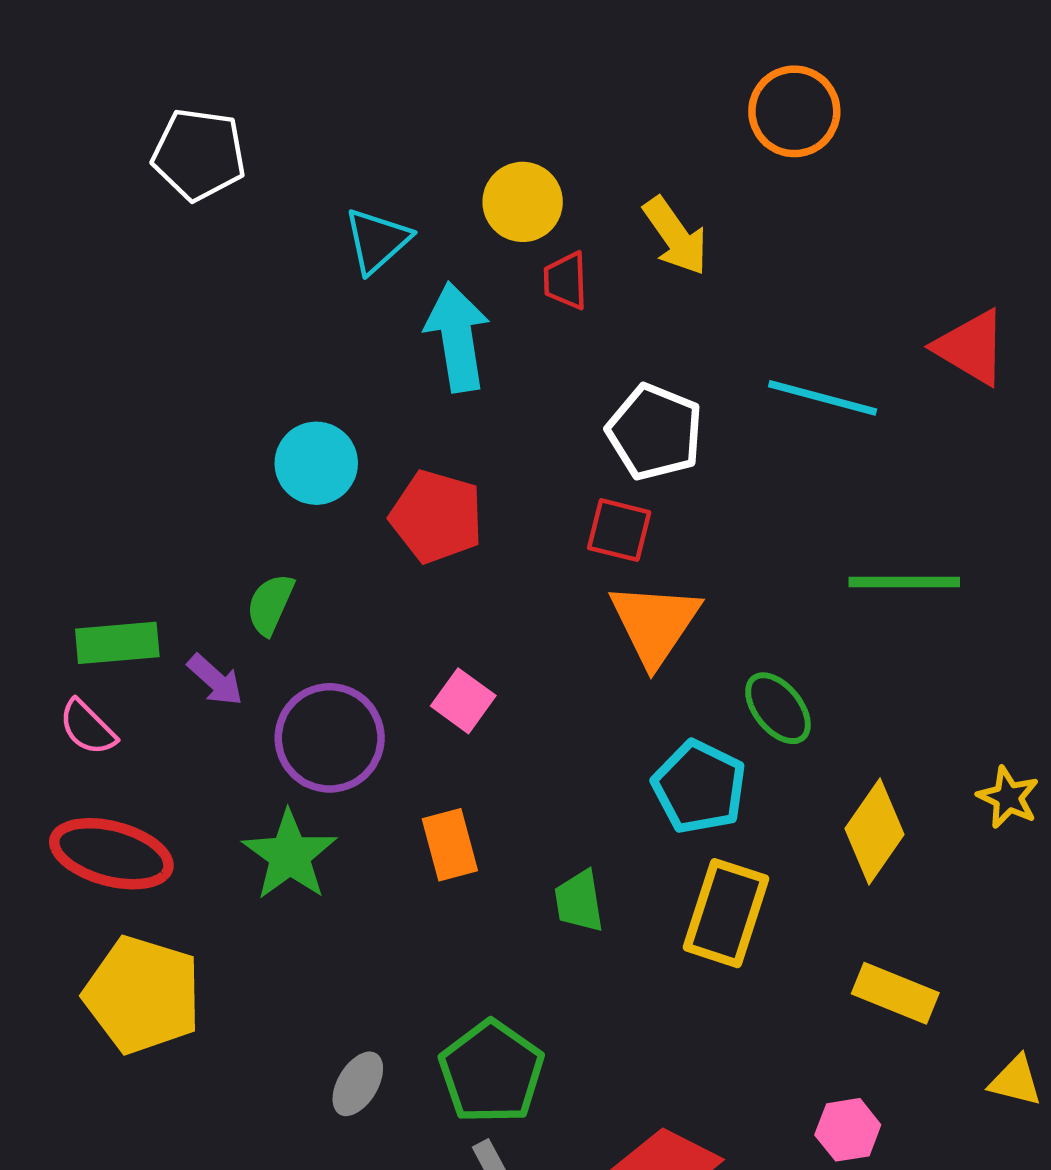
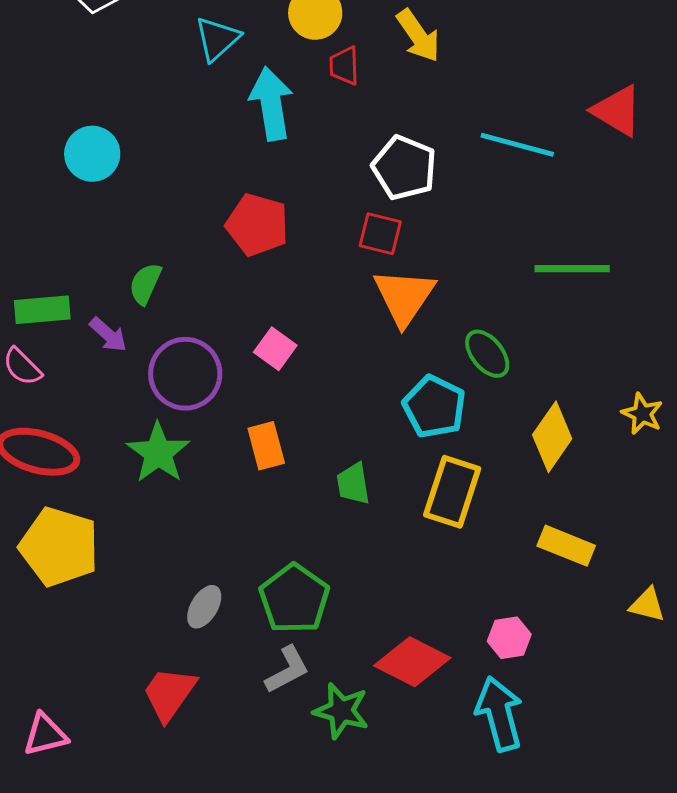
cyan circle: (316, 463) -> (92, 154), moved
pink hexagon: (848, 1130) -> (509, 638), moved

